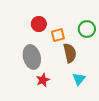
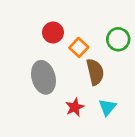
orange square: (58, 35) -> (79, 47), turned -32
red star: (43, 80) -> (75, 107), moved

